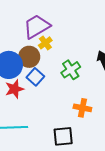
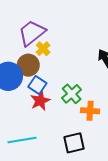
green cross: (71, 70) -> (72, 94), moved
red star: (14, 89) -> (40, 101), moved

